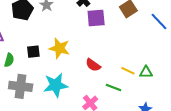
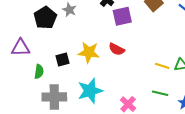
red semicircle: (93, 65) -> (117, 49), moved
green line: (114, 87) -> (160, 93), moved

